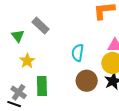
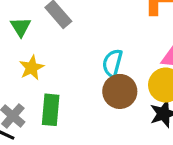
brown circle: (87, 81) -> (120, 91), moved

